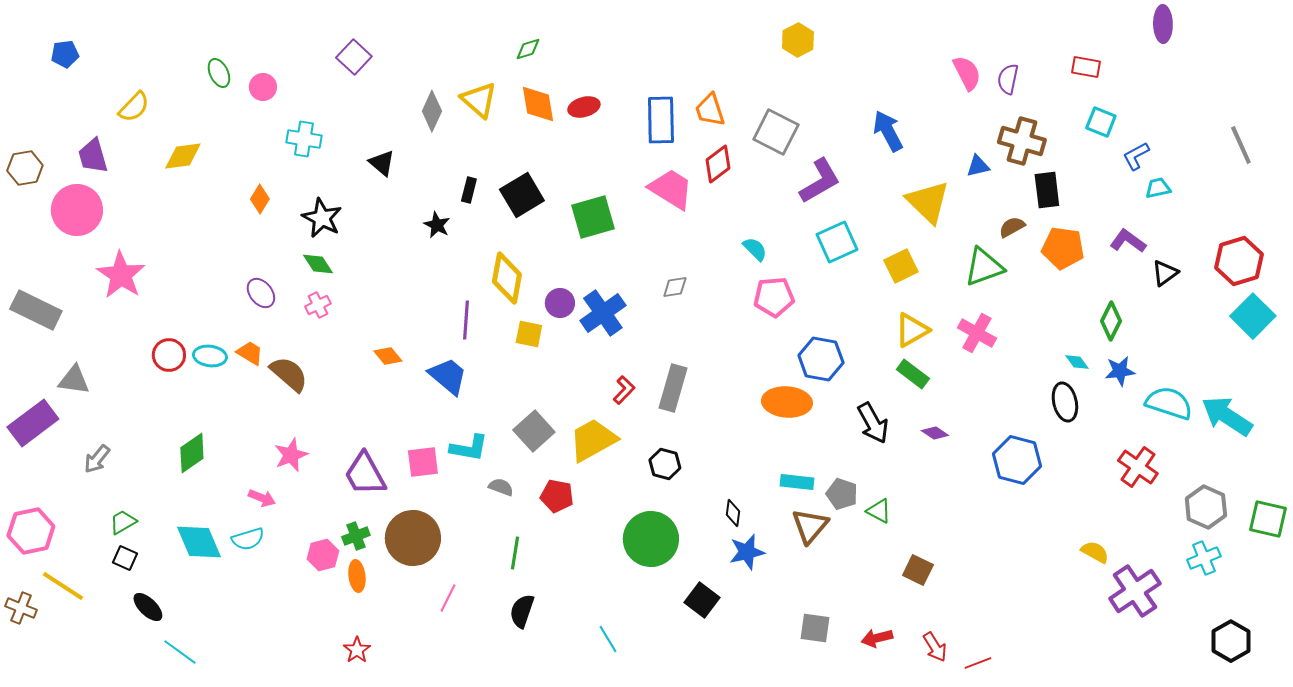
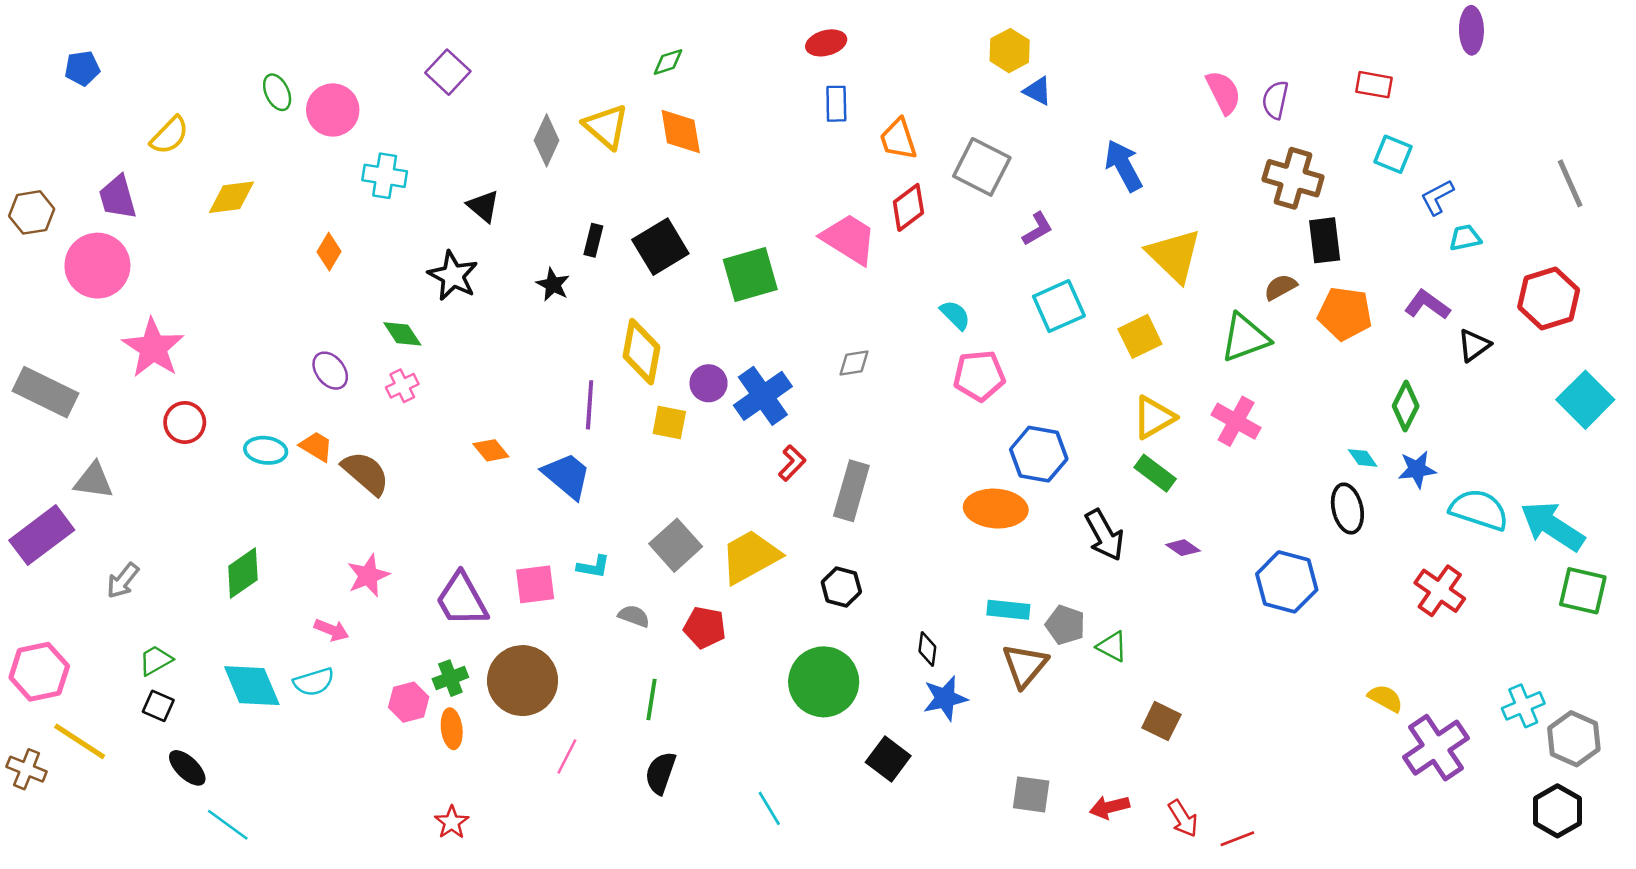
pink circle: (263, 87) -> (333, 110), size x1.5
red ellipse: (584, 107) -> (826, 43), moved
blue rectangle: (661, 120) -> (836, 104), moved, size x0.6
blue triangle: (978, 166) -> (1037, 91), moved, turned 40
purple L-shape: (820, 181) -> (1037, 229), size x0.6
black star: (322, 218) -> (453, 276), moved
red hexagon: (1239, 261) -> (1549, 298), moved
red circle: (169, 355) -> (185, 422), moved
red L-shape: (624, 390) -> (792, 463), moved
cyan L-shape: (469, 448) -> (593, 567), size x0.7
gray hexagon: (1206, 507) -> (1574, 739), moved
green square: (1268, 519) -> (1583, 591), moved

